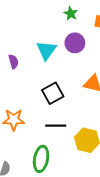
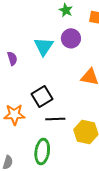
black square: (53, 93) -> (42, 96), moved

